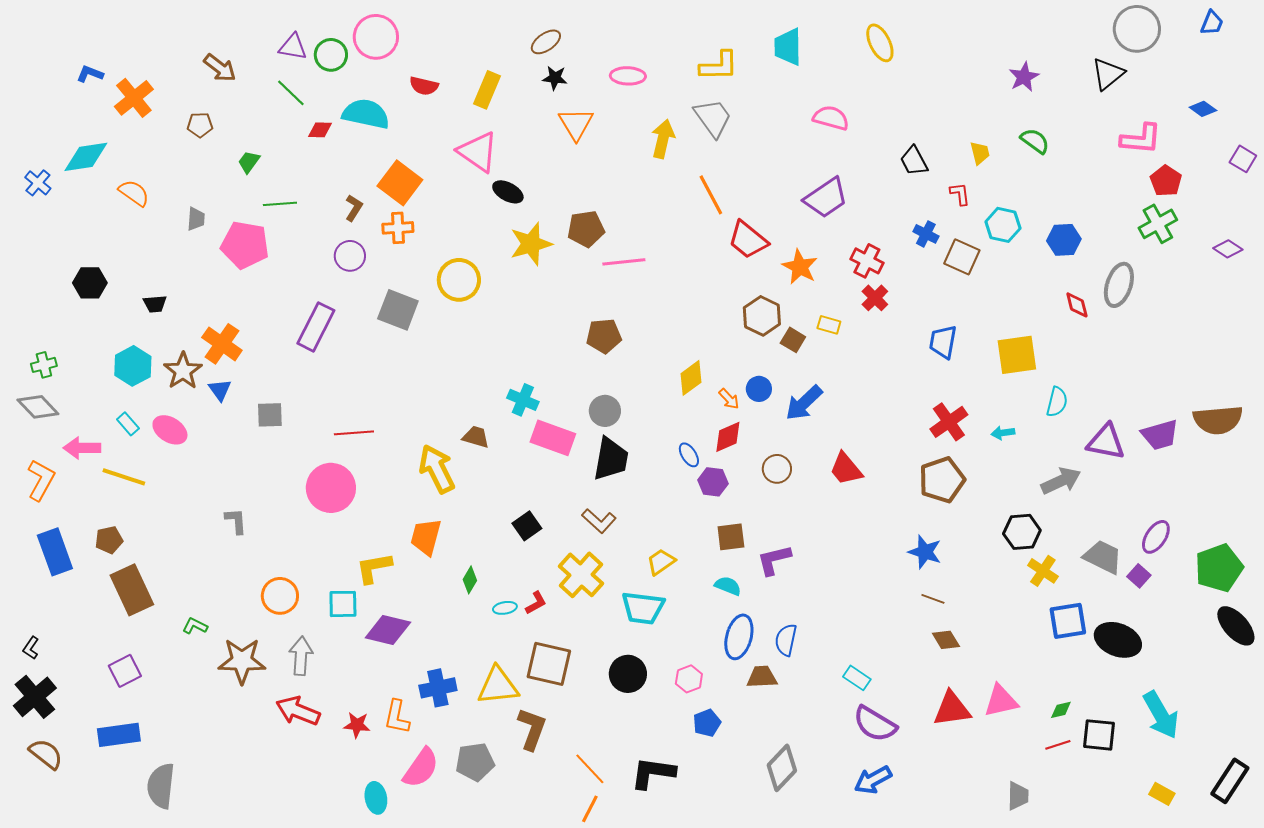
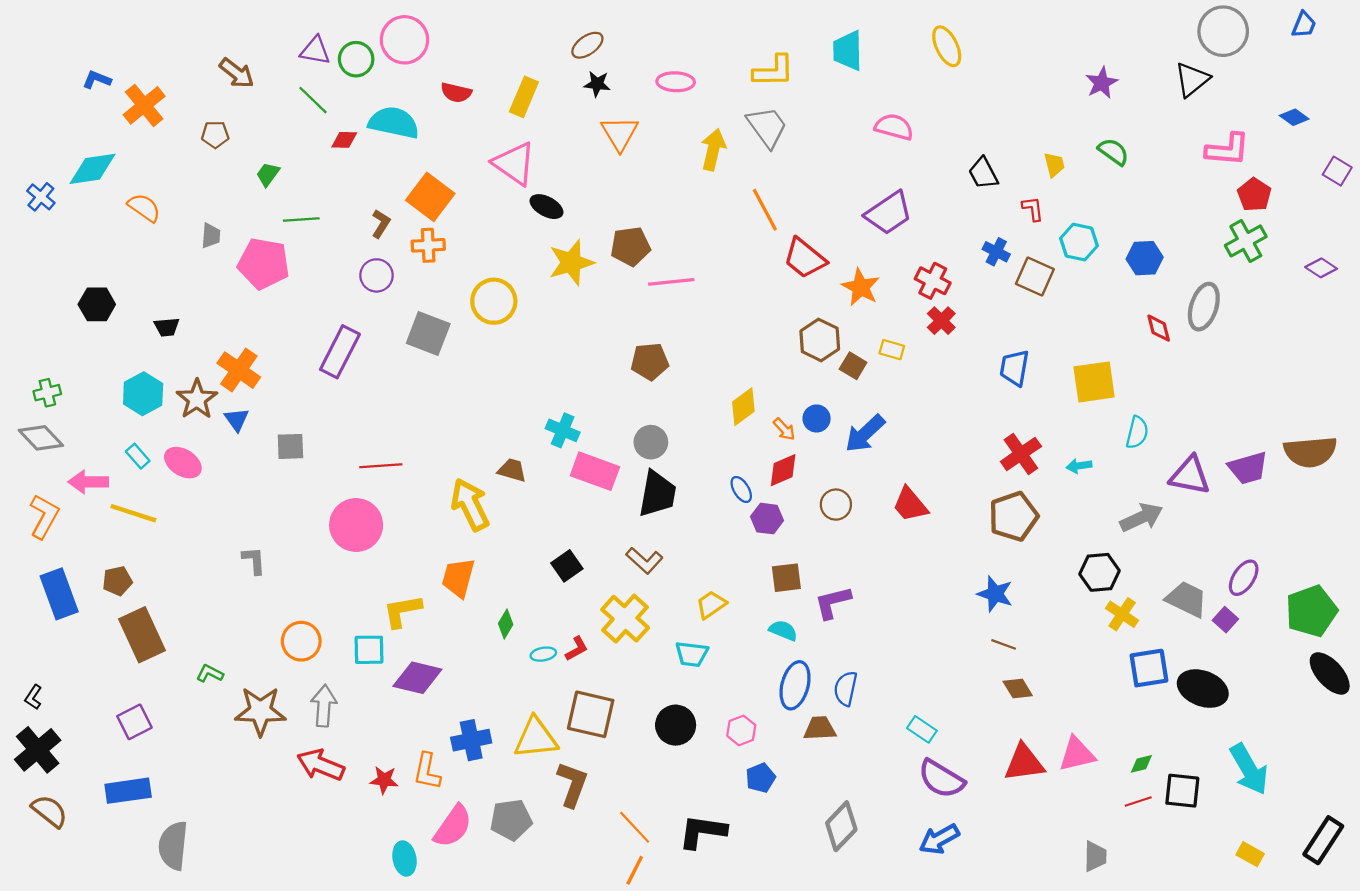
cyan trapezoid: (643, 608) -> (692, 654), size x0.7

